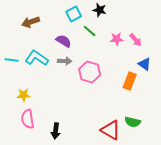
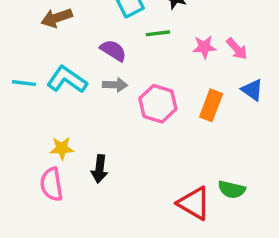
green line: (90, 31) -> (158, 33), turned -48
orange rectangle: (130, 81) -> (211, 105), moved
yellow star: (24, 95) -> (62, 148), moved
black arrow: (56, 131) -> (100, 169), moved

